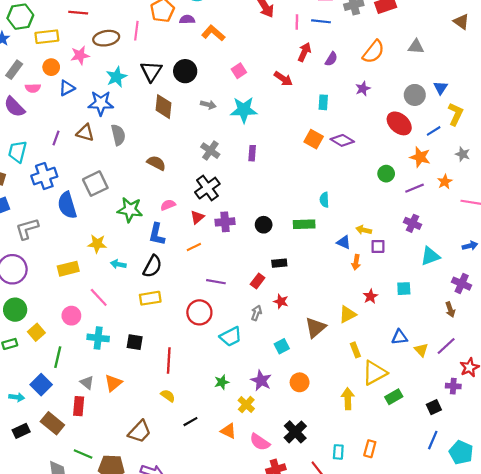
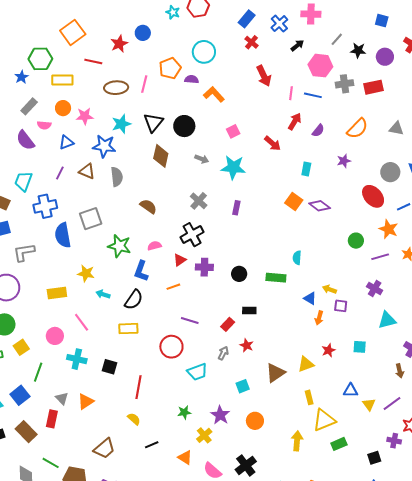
pink star: (80, 55) -> (85, 116), moved
blue triangle: (67, 88) -> (66, 142), moved

